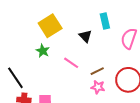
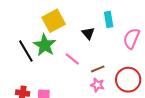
green star: (43, 51) -> (45, 45), size x1.6
black line: (15, 78) -> (26, 51), moved

